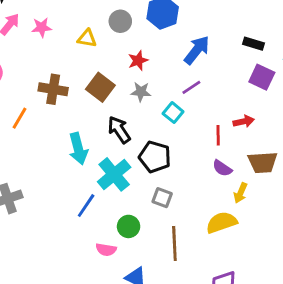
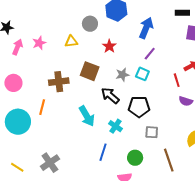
gray star: (141, 92) -> (122, 75), moved
cyan cross: (114, 174) -> (115, 126), size x0.6

